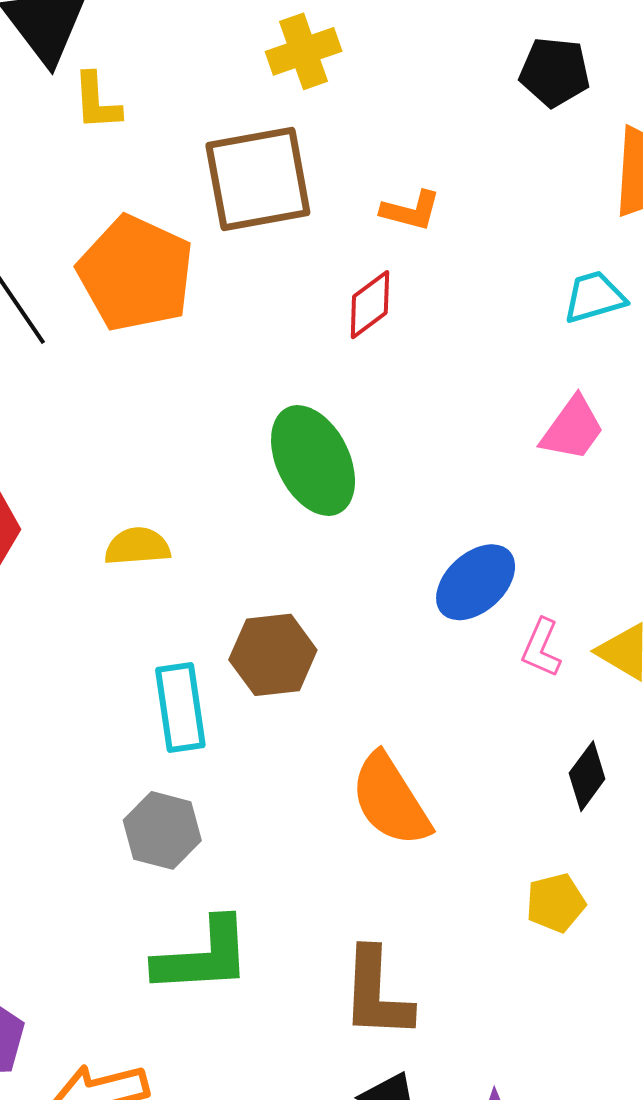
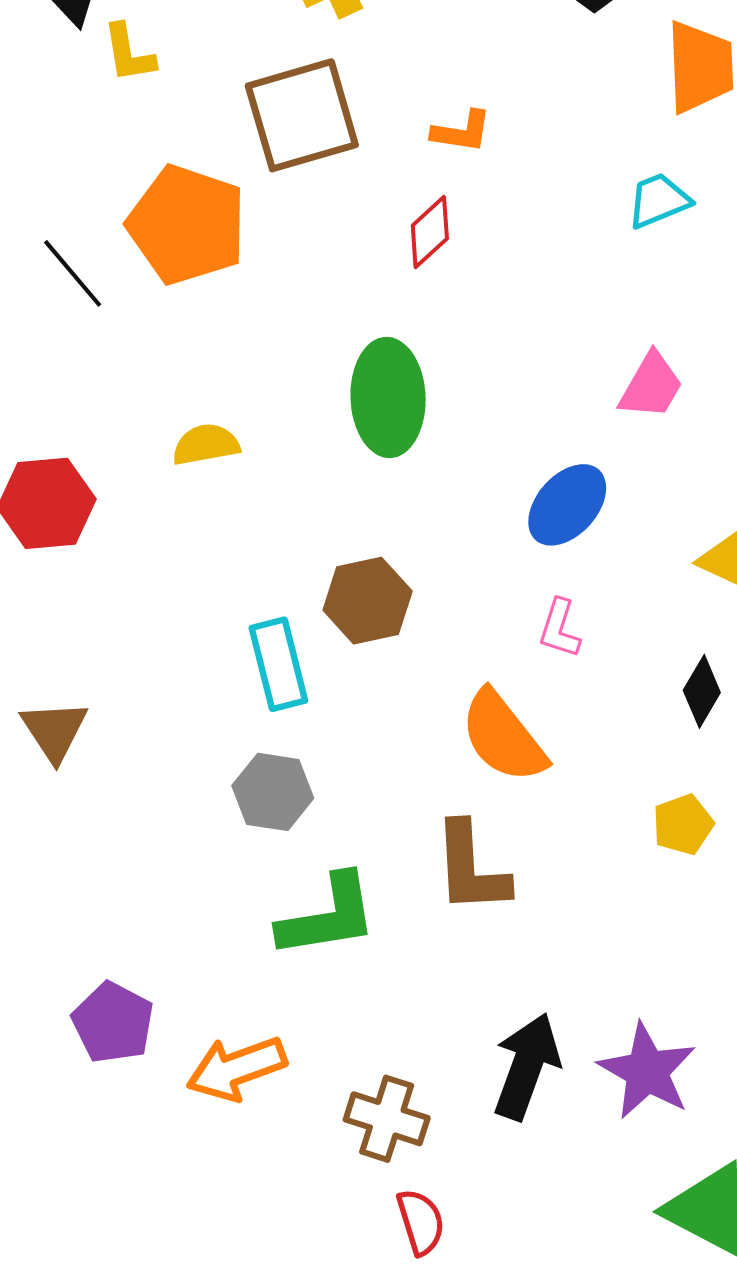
pink trapezoid: (572, 429) -> (651, 386), moved
green ellipse: (313, 461) -> (388, 398), turned 30
yellow semicircle: (137, 546) -> (206, 445), moved
pink L-shape: (541, 648) -> (560, 628), moved
brown L-shape: (377, 994) -> (471, 868), moved

